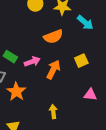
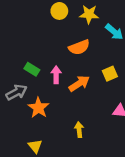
pink arrow: (32, 62) -> (56, 75), turned -70
orange arrow: (53, 70) -> (79, 84), turned 30

